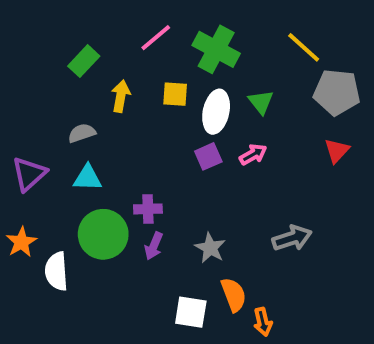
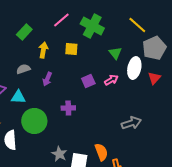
gray pentagon: (337, 92) -> (154, 48), turned -30
white ellipse: (216, 112) -> (134, 68), moved
cyan triangle: (88, 178) -> (18, 97), moved
purple cross: (148, 209) -> (68, 108), moved
purple arrow: (154, 246) -> (47, 79), moved
gray star: (210, 248) -> (59, 154), moved

